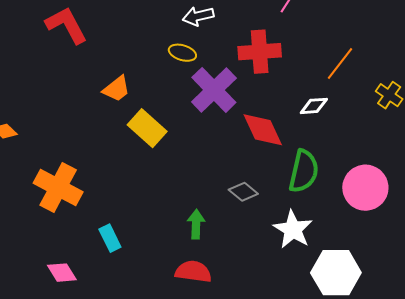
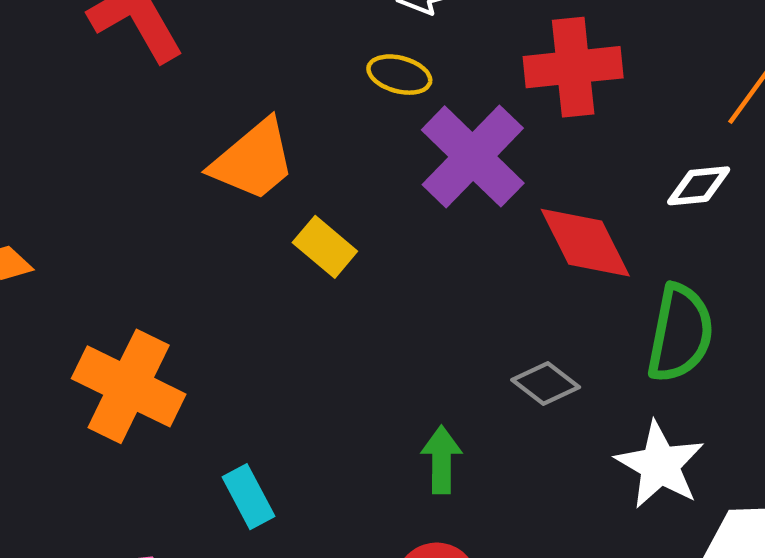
orange trapezoid: (116, 89) -> (253, 160), size x1.4
yellow rectangle: (147, 128) -> (325, 247), size x0.7

